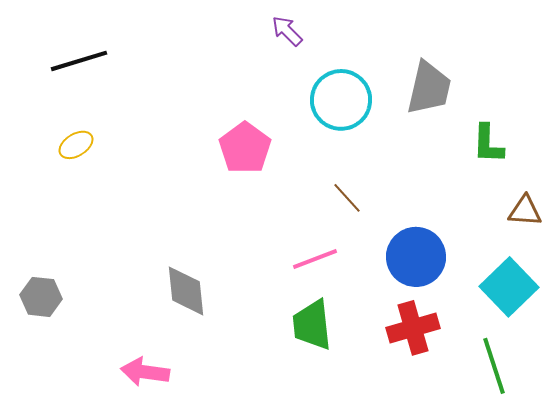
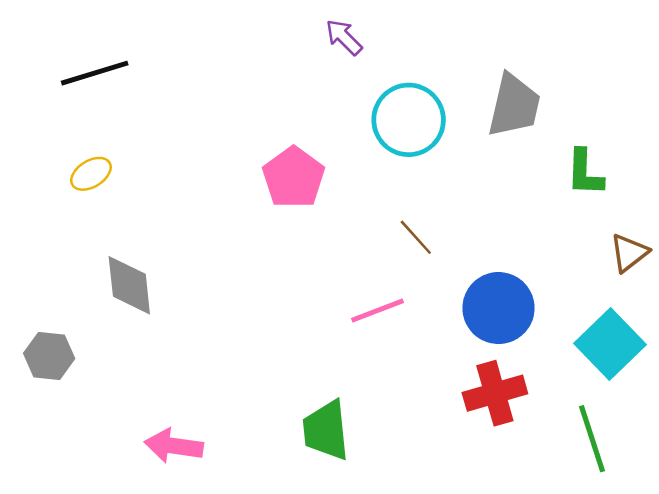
brown triangle: (525, 211) -> (629, 253), turned -42
gray diamond: (186, 291) -> (129, 285), moved
green trapezoid: (312, 325) -> (326, 430), moved

